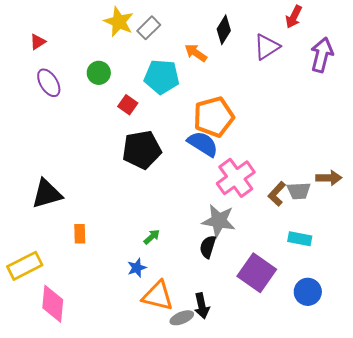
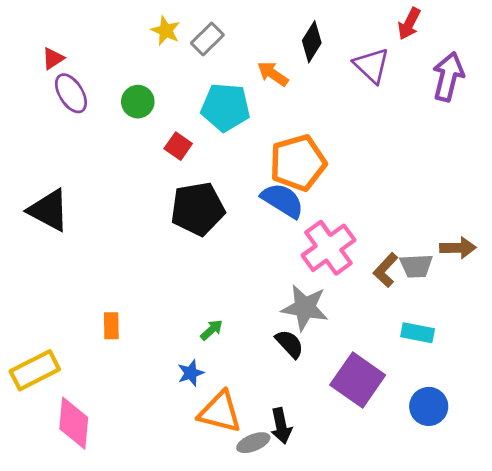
yellow star: (119, 22) -> (166, 31), size x0.7
purple triangle: (267, 47) -> (372, 65), turned -44
purple ellipse: (49, 83) -> (71, 93), moved
black triangle: (47, 194) -> (49, 210), moved, turned 44
black semicircle: (208, 247) -> (290, 344), turned 120

